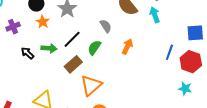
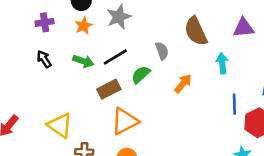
cyan arrow: (155, 15) -> (222, 63), moved
blue line: (169, 52) -> (234, 104), turned -35
black arrow: (27, 53) -> (44, 59), moved

